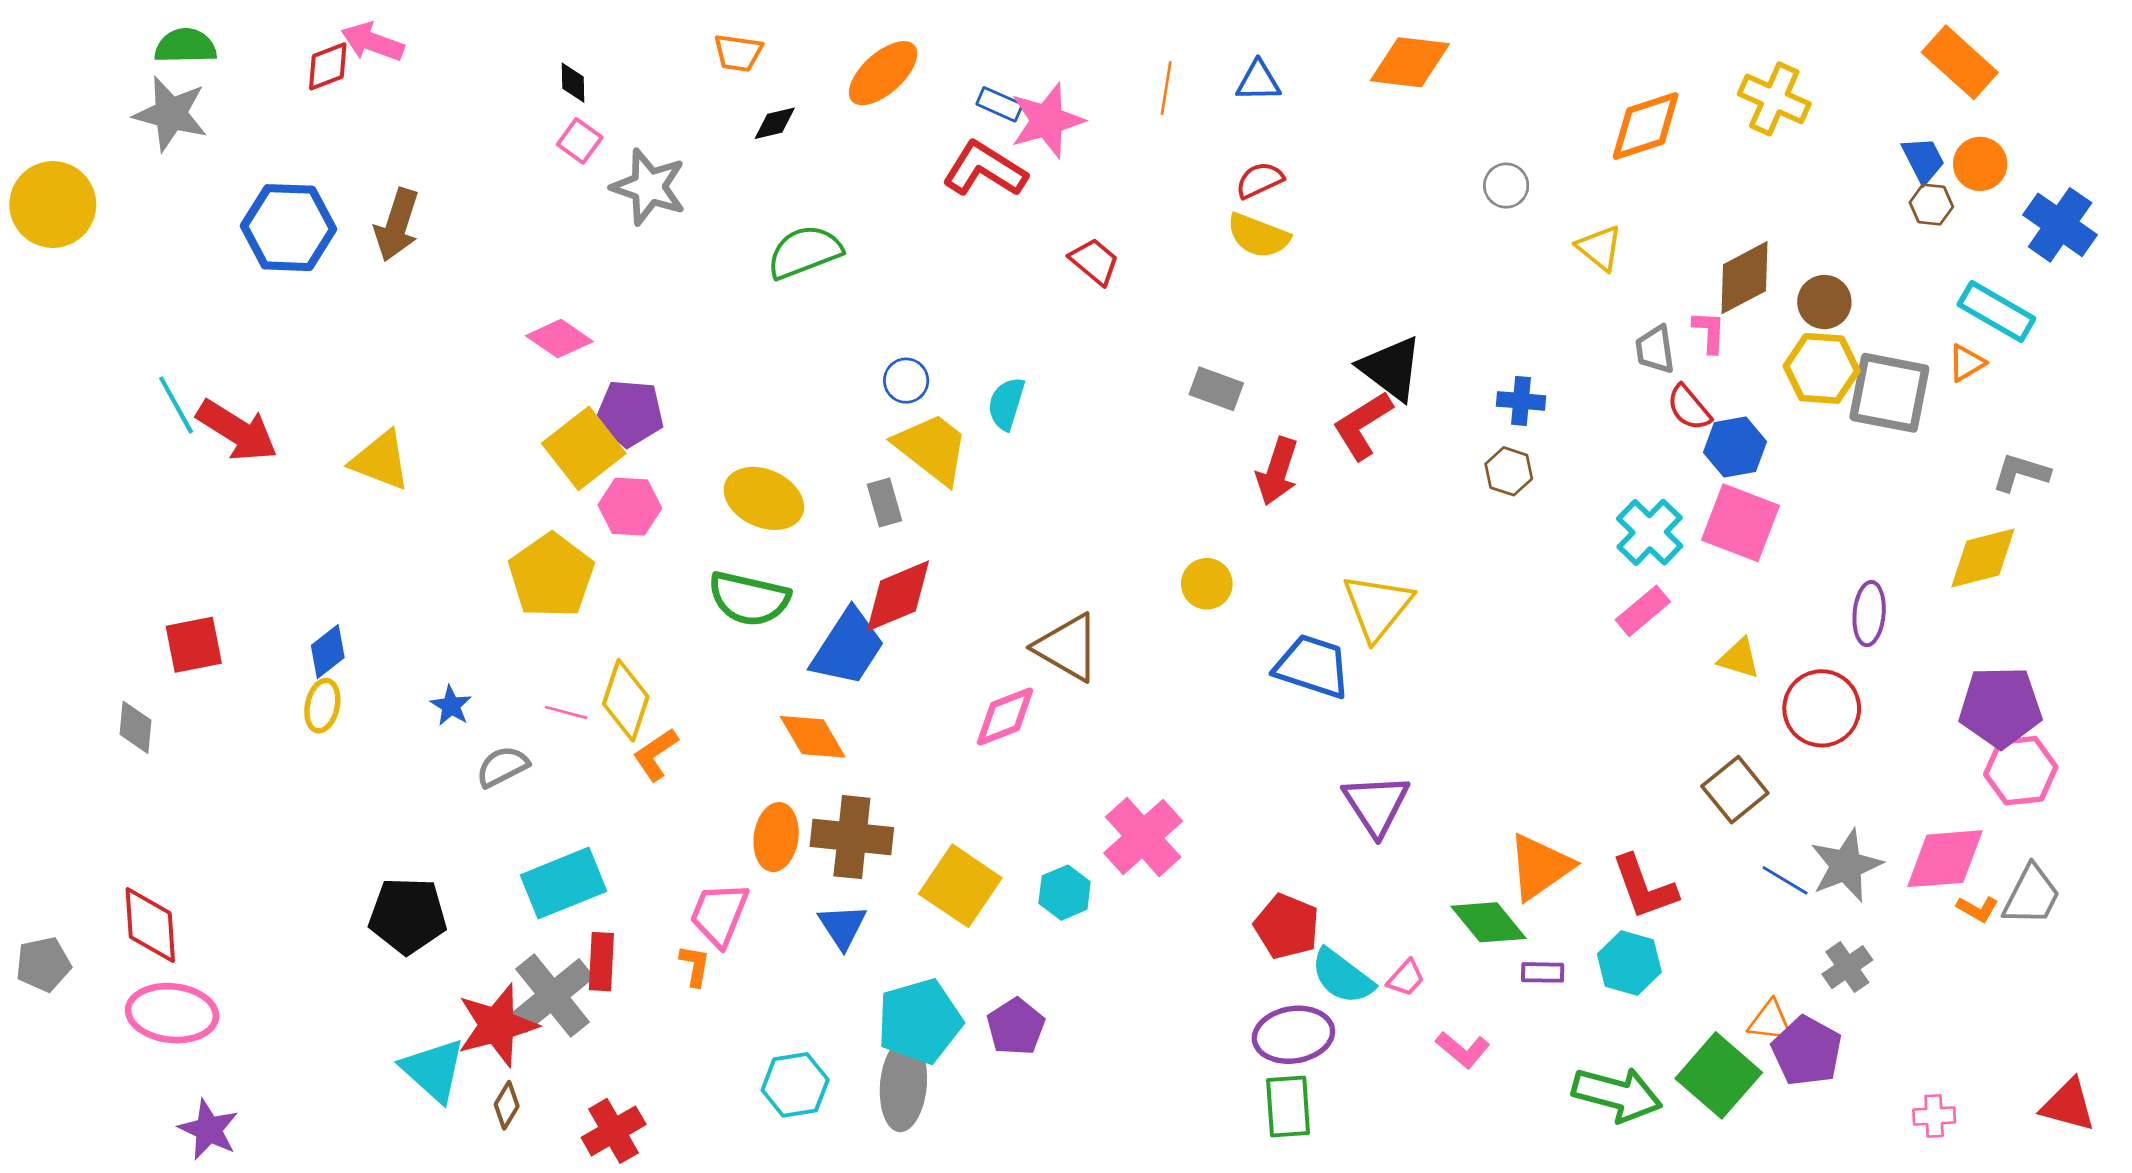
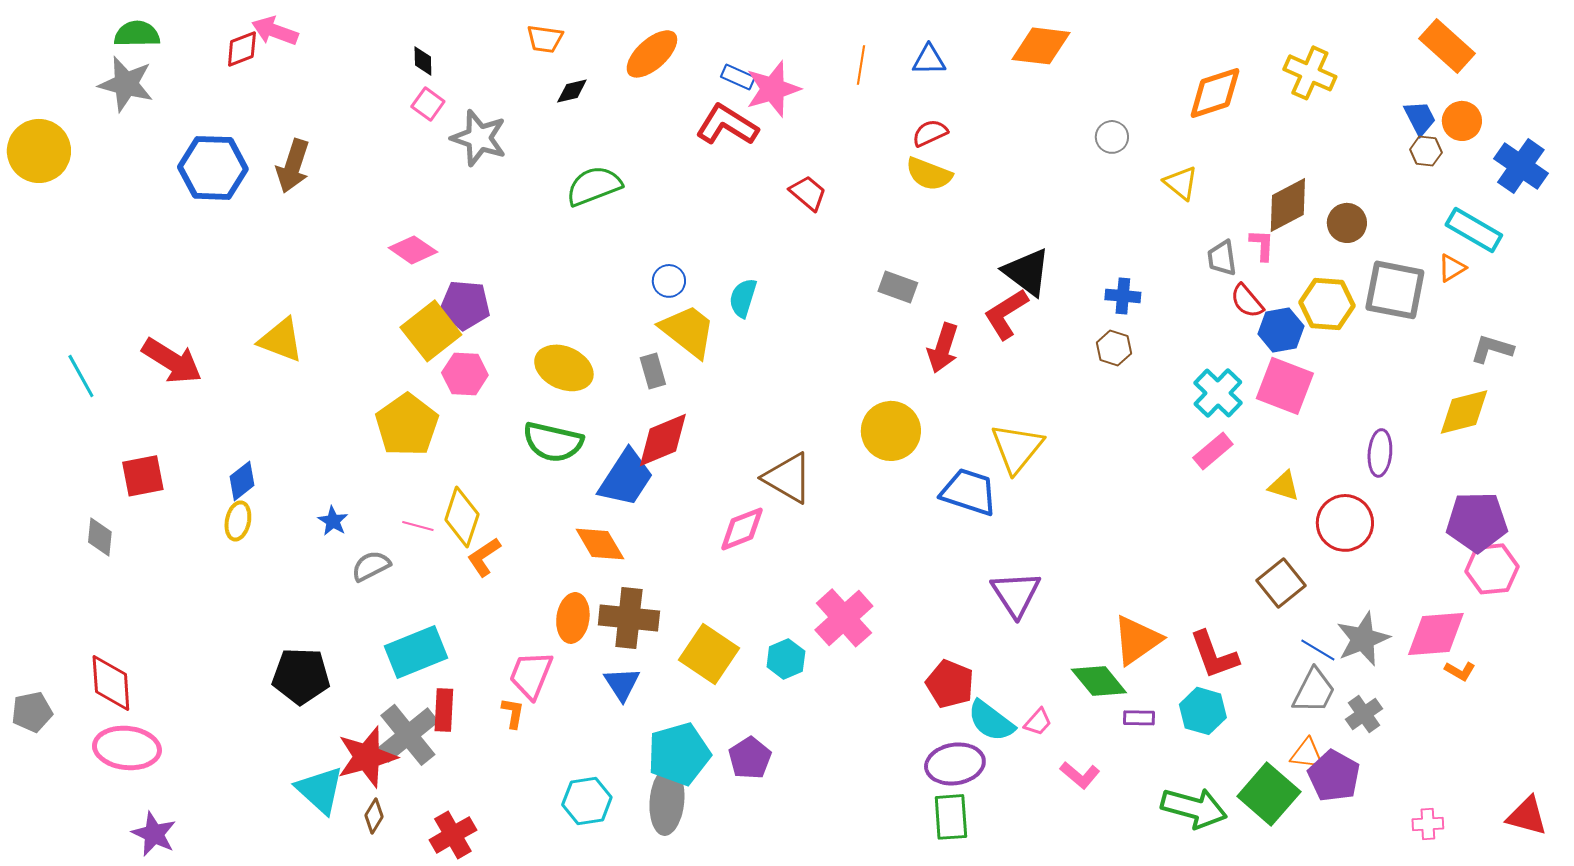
yellow hexagon: (1822, 368) -> (1327, 304), moved
cyan line: (176, 405) -> (81, 376), moved
red arrow: (237, 431) -> (172, 361), moved
yellow circle: (1207, 584) -> (891, 431), size x1.6
gray trapezoid: (2032, 895) -> (1314, 691), moved

